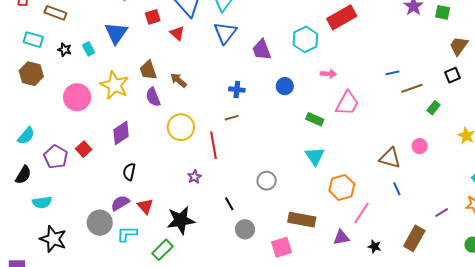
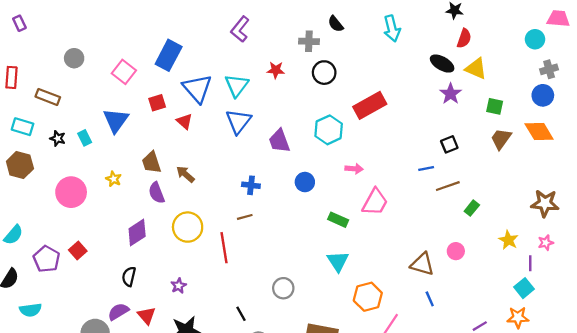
green square: (443, 12) -> (495, 106), moved
black square: (453, 75) -> (449, 144), moved
yellow star: (115, 85) -> (114, 179), size x0.5
purple diamond: (121, 133) -> (137, 232), moved
purple star: (194, 177) -> (179, 286), moved

